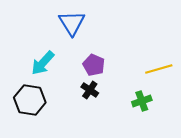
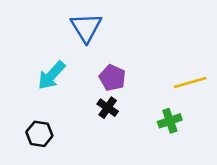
black hexagon: (30, 100) -> (39, 134), moved, size x0.7

